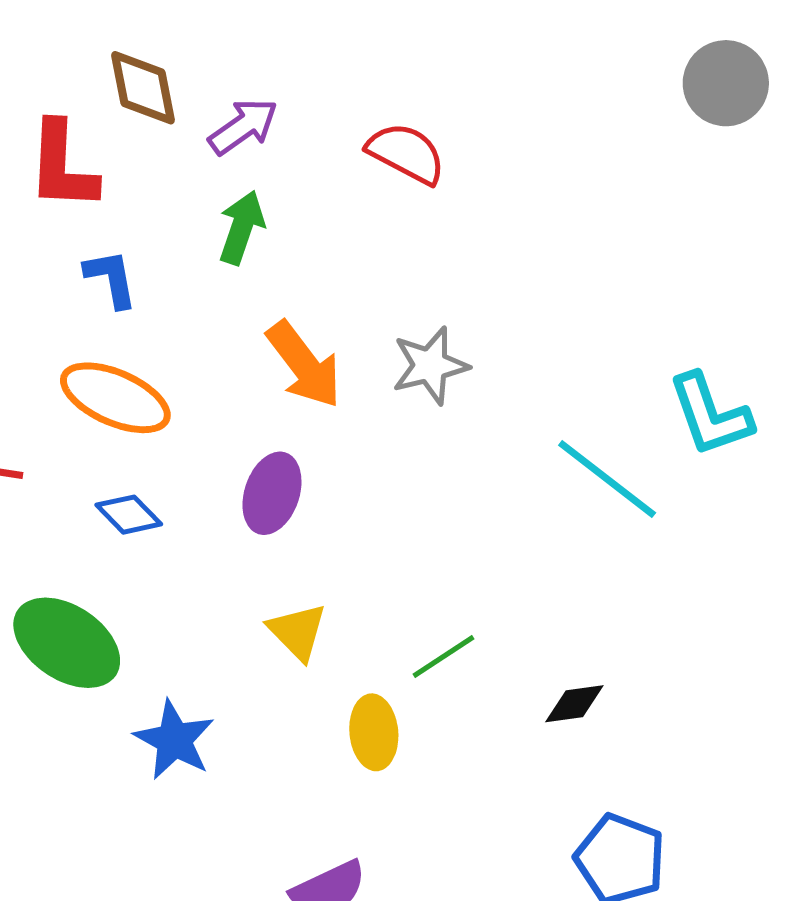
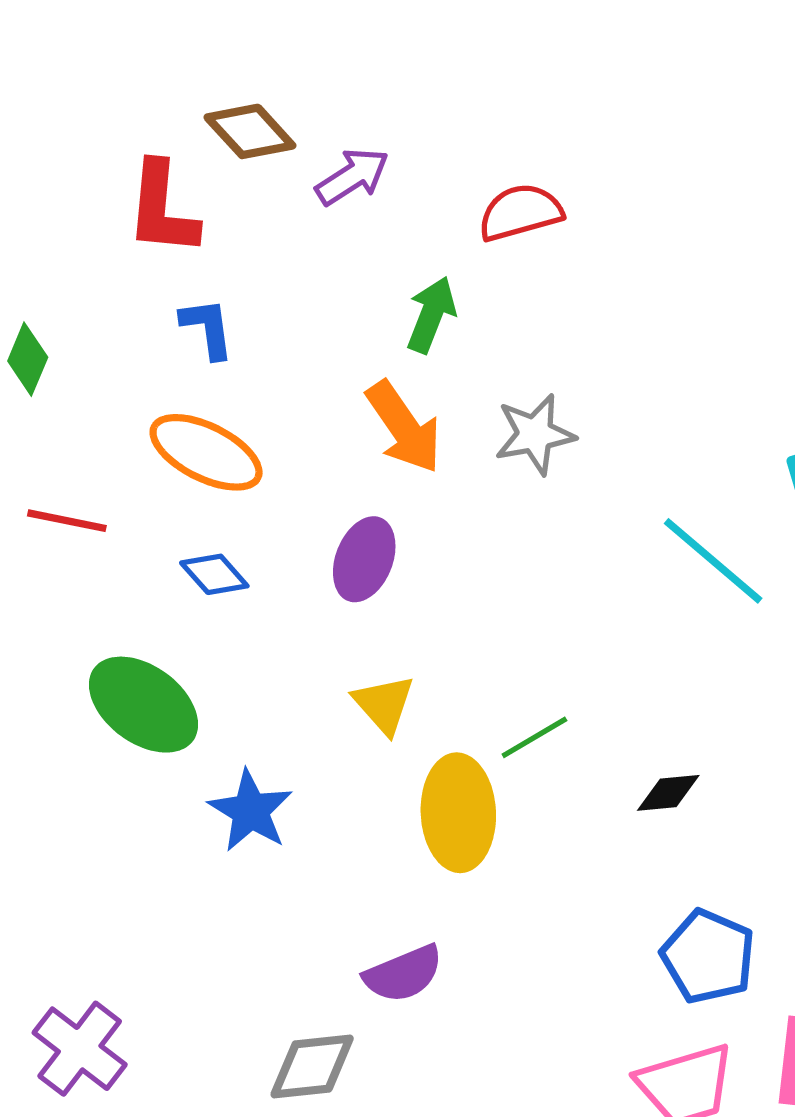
brown diamond: (143, 88) -> (250, 131), turned -34
red semicircle: (406, 153) -> (520, 212), turned -46
green arrow: (241, 228) -> (431, 315), moved
yellow ellipse: (374, 732) -> (458, 813), size x1.5

